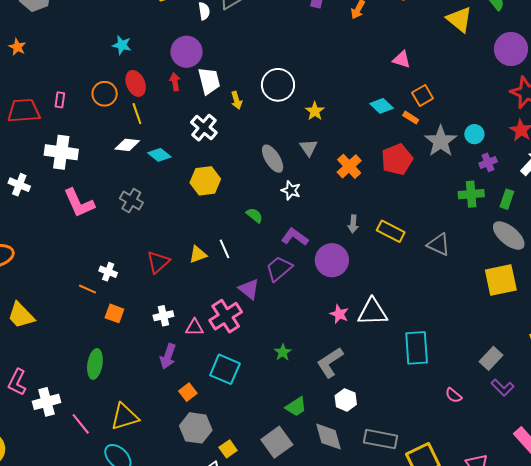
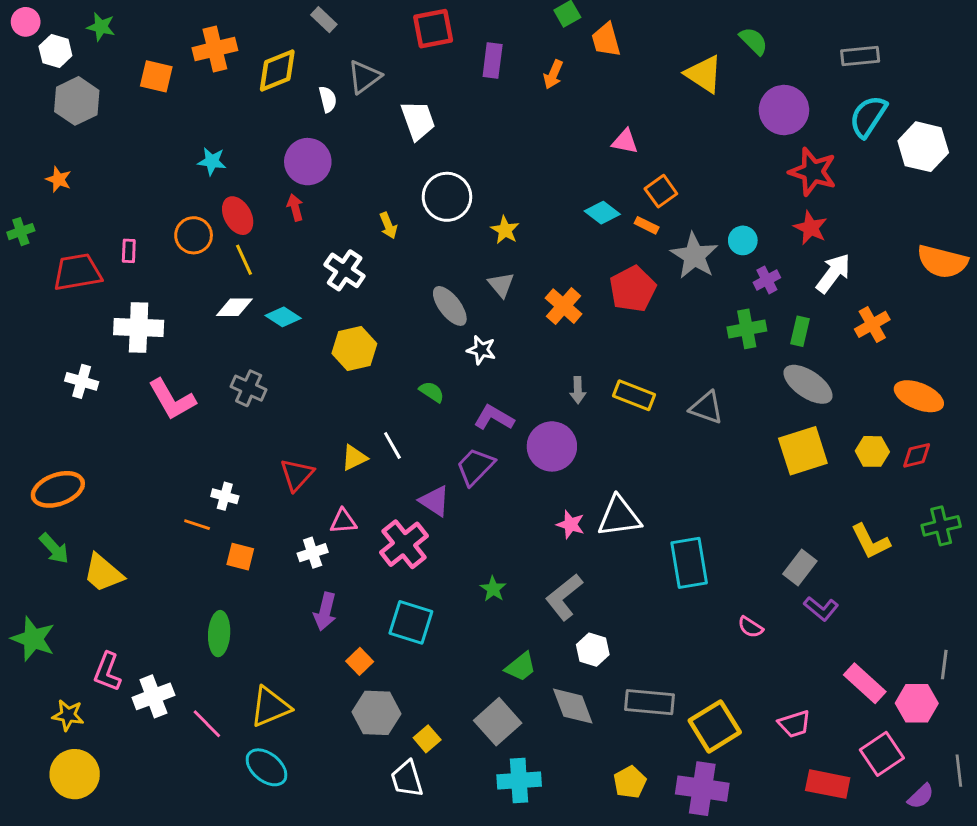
white trapezoid: (209, 81) -> (418, 120), moved
pink triangle: (195, 327) -> (343, 521), moved

